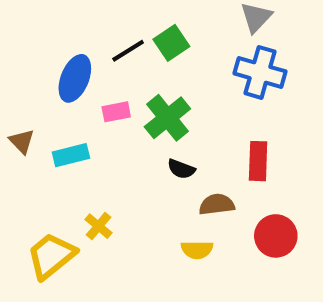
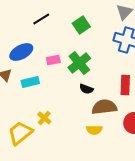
black line: (128, 51) -> (41, 19), moved
blue ellipse: (75, 78) -> (21, 52), moved, turned 40
brown semicircle: (217, 204) -> (104, 107), size x1.4

